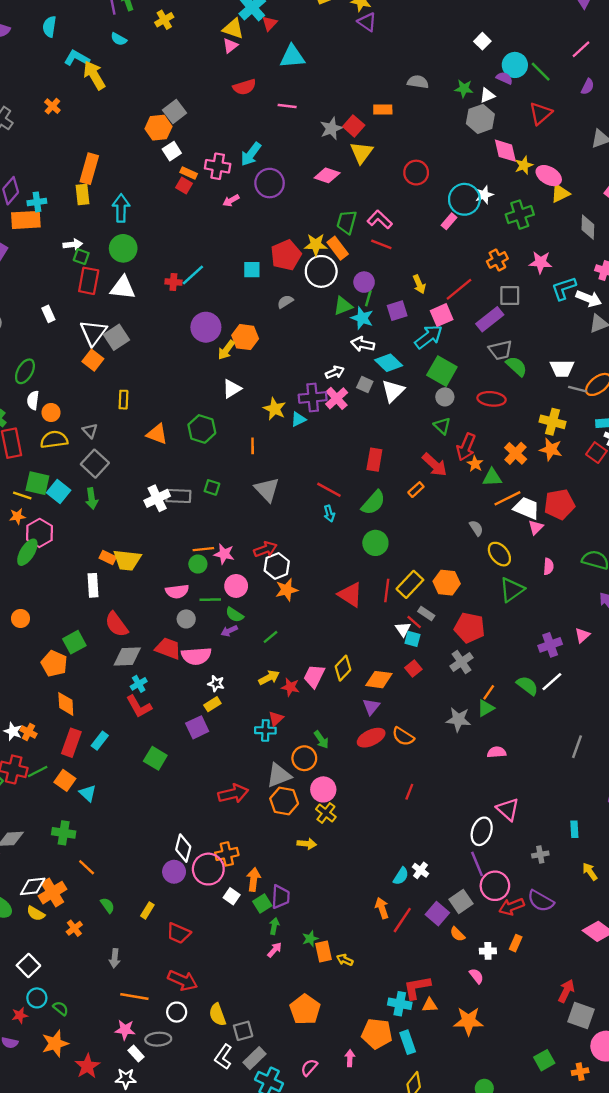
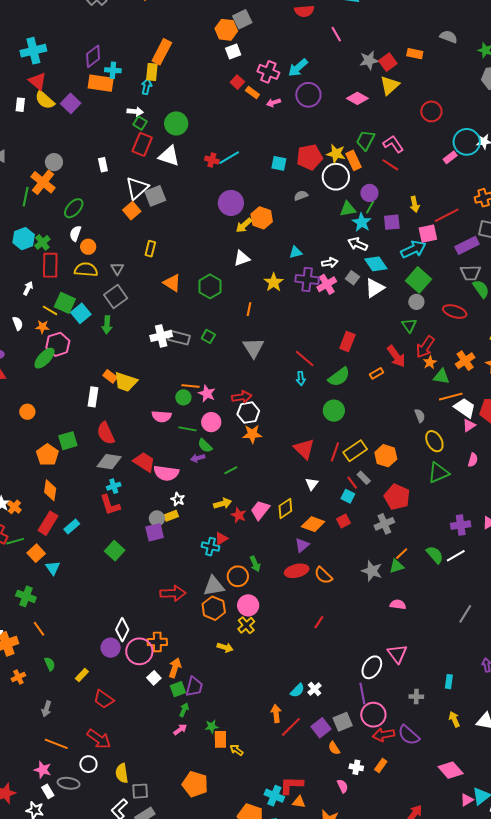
pink line: (287, 106) -> (336, 34), turned 42
orange rectangle: (189, 173) -> (252, 93), moved
cyan arrow: (121, 208) -> (147, 87), moved, size x0.7
cyan triangle: (298, 419) -> (296, 252), moved
gray circle: (186, 619) -> (157, 518), moved
white triangle: (403, 629) -> (312, 484), moved
orange pentagon: (305, 1010) -> (195, 784), turned -30

